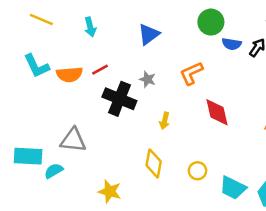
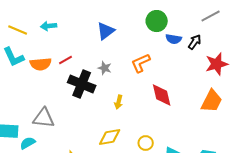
yellow line: (41, 20) -> (18, 30), moved
cyan arrow: (90, 27) -> (49, 26), moved, turned 98
yellow diamond: (154, 163) -> (110, 137), turned 70

